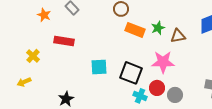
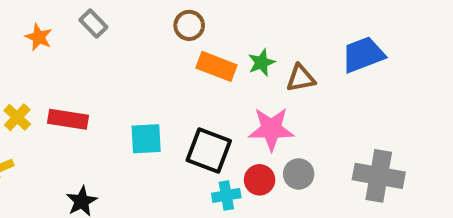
red rectangle: (64, 41) -> (68, 119), moved
gray circle: (175, 95) -> (299, 174), moved
cyan cross: (140, 96) -> (226, 195), turned -32

